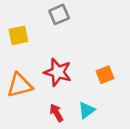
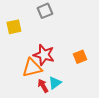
orange triangle: (20, 85) -> (32, 68), moved
cyan triangle: (87, 110) -> (55, 83), moved

